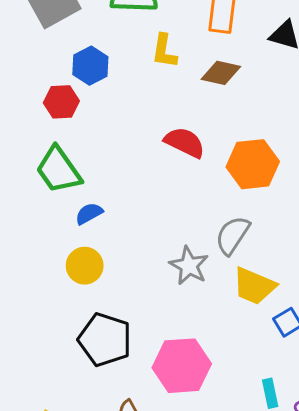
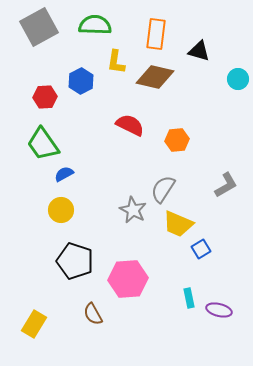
blue hexagon: (90, 66) -> (81, 81), moved
brown diamond: (221, 73) -> (155, 77), size x1.4
orange hexagon: (253, 164) -> (177, 140), size x0.7

